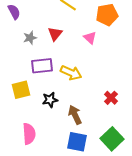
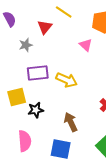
red triangle: (55, 34) -> (45, 27), moved
black star: (50, 100) -> (36, 110), moved
blue square: (77, 142) -> (61, 149), moved

